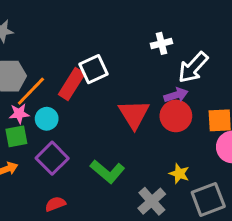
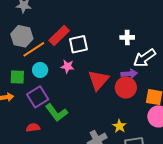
red rectangle: (72, 84) -> (59, 36), moved
pink star: (19, 114) -> (67, 66), moved
green L-shape: (108, 171) -> (56, 113), moved

